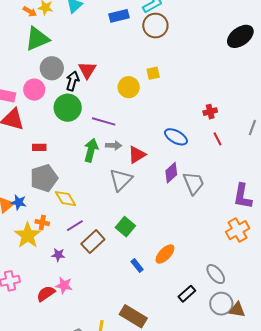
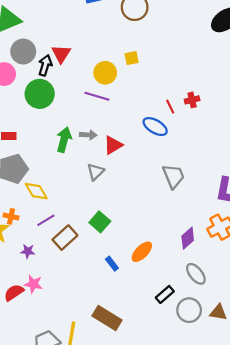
purple line: (104, 121) -> (97, 96), moved
red line: (217, 139) -> (170, 107), moved
purple diamond: (171, 173) -> (188, 238), moved
gray triangle: (121, 180) -> (95, 172), size x0.7
gray circle: (221, 304) -> (189, 310), moved

